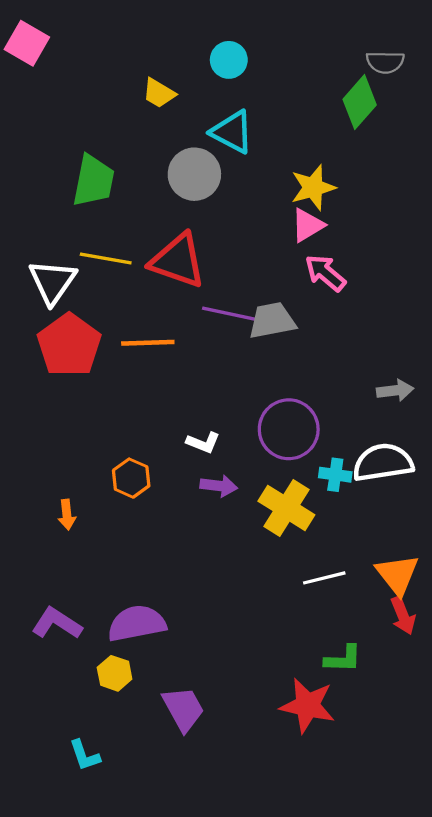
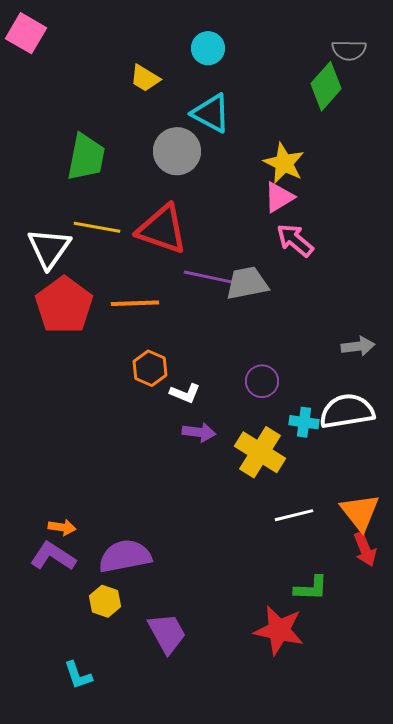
yellow star: (313, 187) -> (284, 163), turned -30
purple circle: (289, 429) -> (262, 381), size x0.6
orange hexagon: (131, 478) -> (150, 368), moved
orange arrow: (67, 515) -> (62, 527), moved, turned -76

